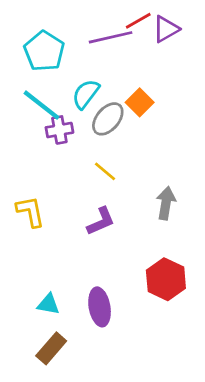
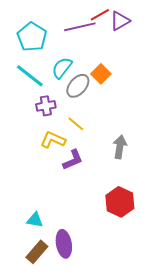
purple cross: (59, 130) -> (46, 106), moved
yellow L-shape: (30, 212) -> (53, 140), moved, turned -55
purple ellipse: (100, 307) -> (64, 244), moved

